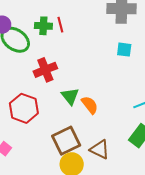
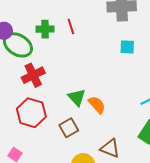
red line: (60, 25) -> (71, 27), moved
red cross: (45, 70) -> (33, 75), moved
brown square: (66, 141) -> (69, 128), moved, size x0.7

